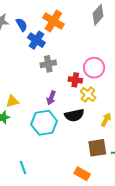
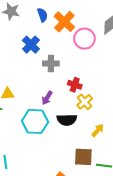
blue semicircle: (22, 25) -> (42, 15), moved
blue cross: (36, 40) -> (31, 45), moved
pink circle: (94, 68) -> (84, 39), moved

